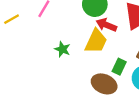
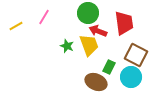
yellow trapezoid: (96, 41) -> (89, 45), turned -45
green star: (62, 49) -> (67, 46), moved

